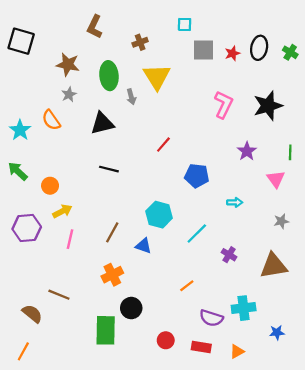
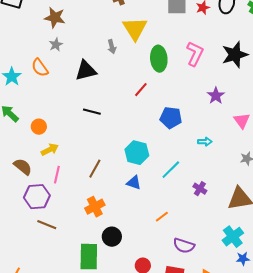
green ellipse: (109, 76) -> (159, 59), moved
purple hexagon: (27, 228) -> (37, 197), moved
blue triangle: (143, 246) -> (134, 183), moved
cyan cross: (244, 308) -> (233, 237), moved, turned -30
brown semicircle: (32, 314) -> (23, 167), moved

